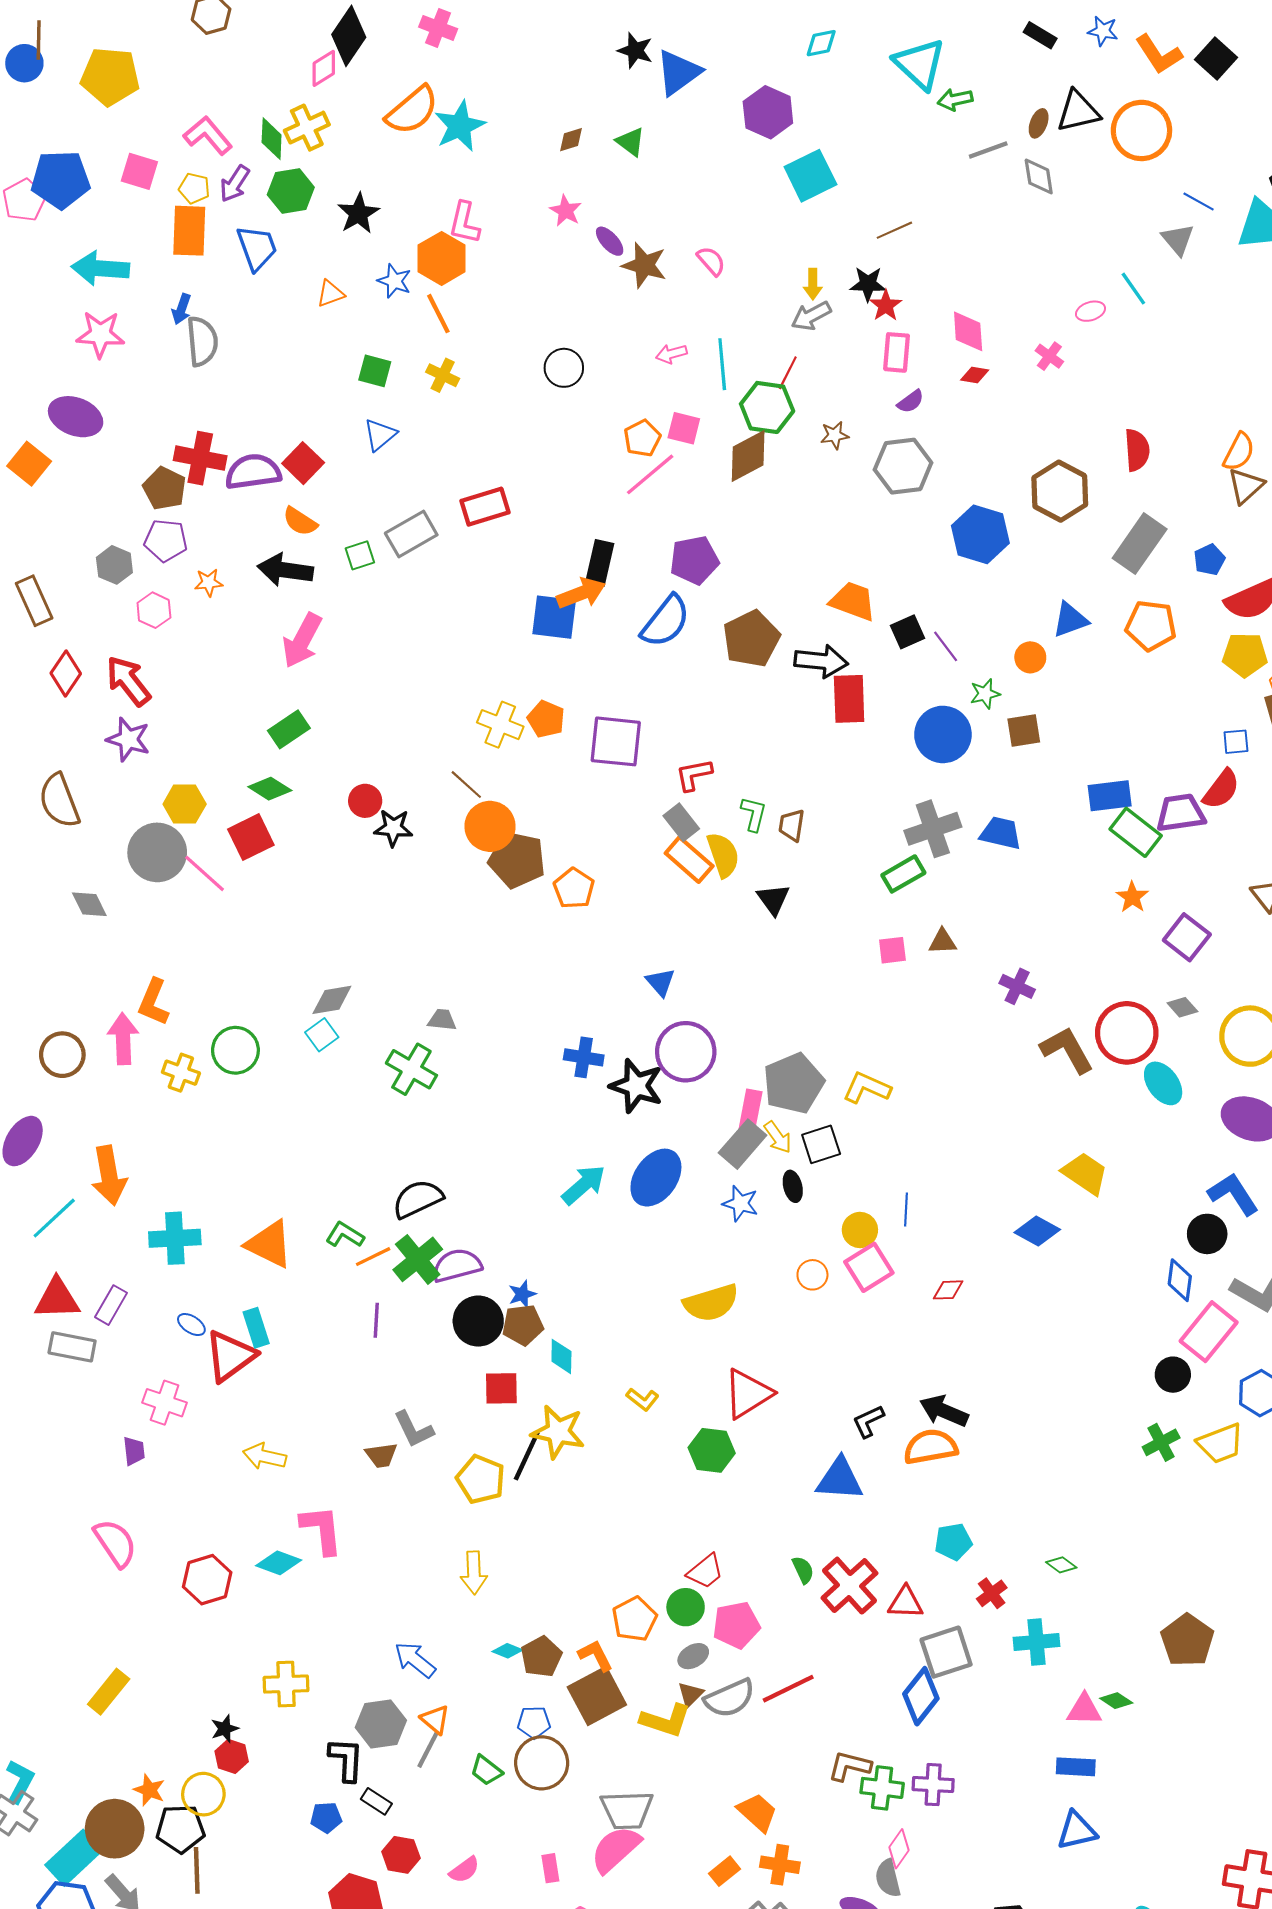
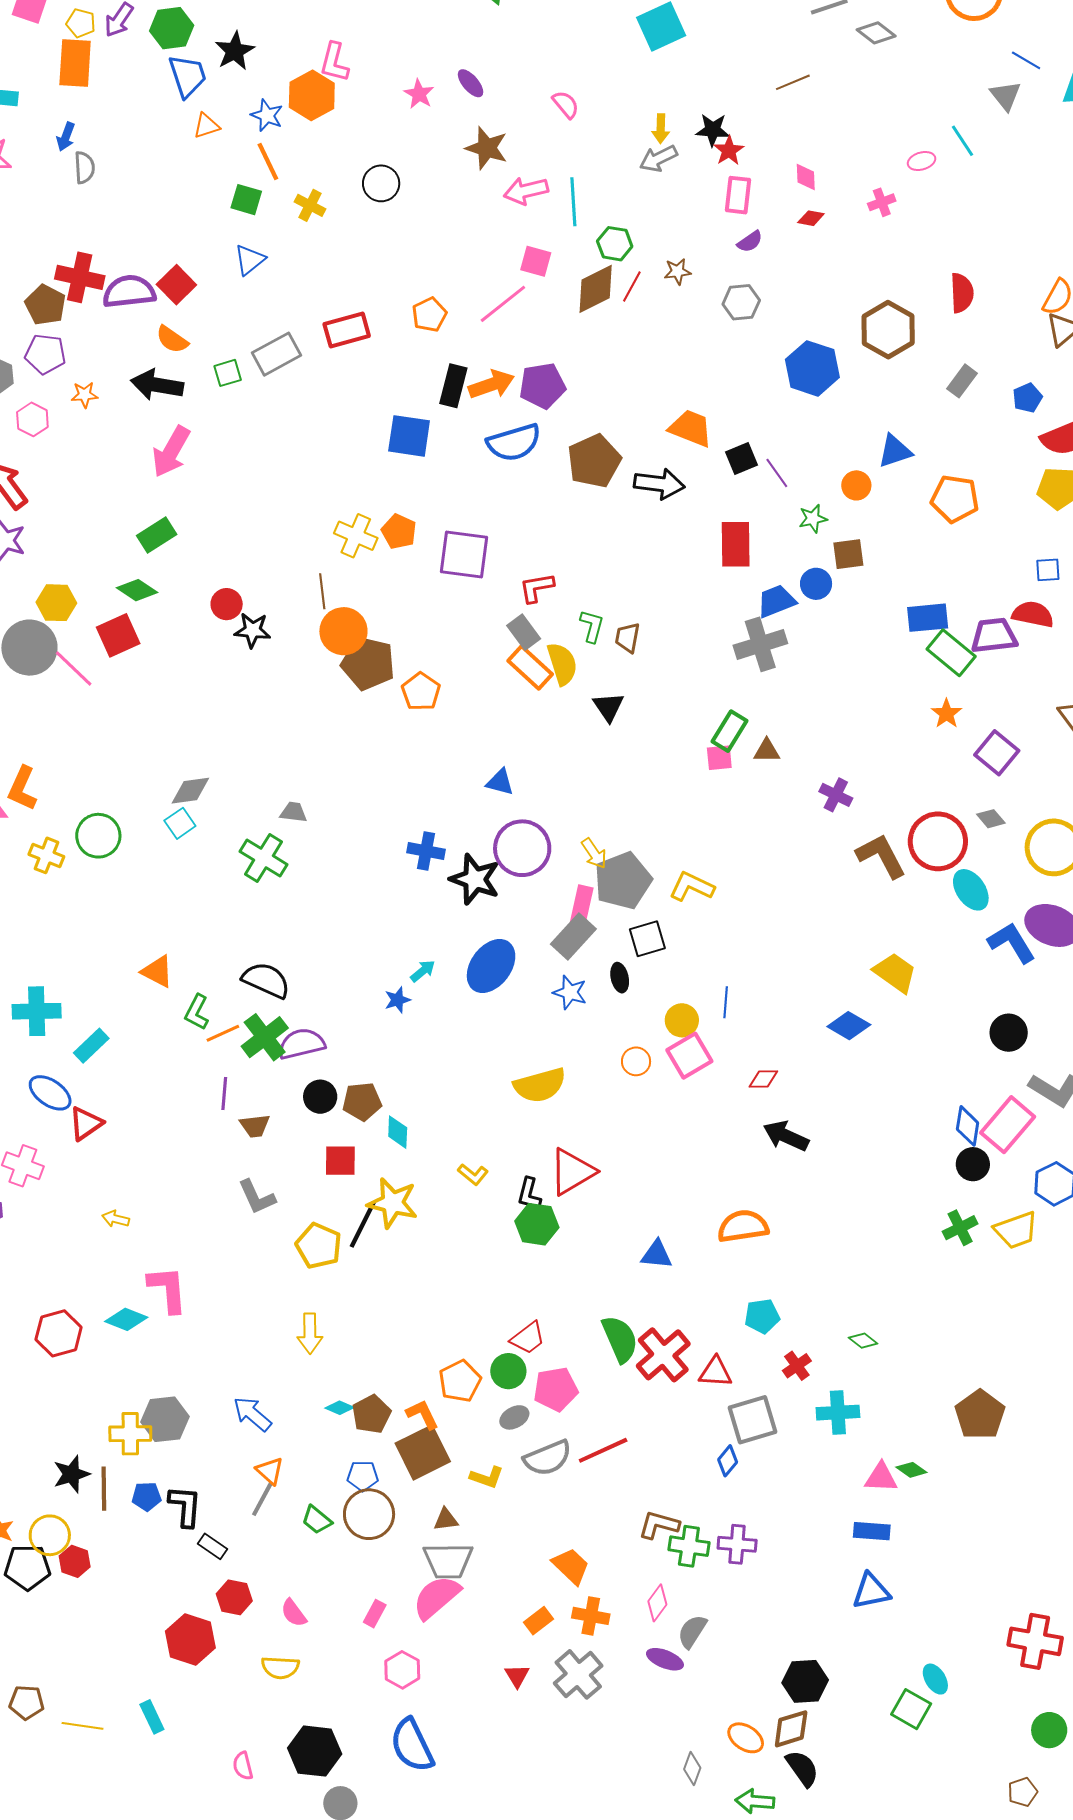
gray diamond: (1039, 176) -> (876, 33), turned -45
pink star: (566, 211) -> (419, 94), moved
brown line: (894, 230) -> (793, 82), moved
blue trapezoid: (257, 248) -> (188, 76), moved
brown star: (644, 265) -> (487, 148), moved
orange line: (438, 314) -> (268, 161), moved
pink diamond: (968, 331) -> (806, 177), size x0.7
gray semicircle: (202, 341) -> (84, 167), size x0.7
pink arrow: (671, 354) -> (526, 191), size x1.5
pink cross: (1049, 356) -> (882, 202), turned 32
black circle: (564, 368) -> (381, 183), moved
red line: (788, 373) -> (632, 286), moved
green hexagon: (767, 407) -> (615, 244), size x0.7
orange pentagon: (642, 438) -> (429, 315), moved
gray hexagon: (903, 466) -> (741, 302), size x0.7
gray rectangle: (1140, 544) -> (962, 381), size x0.6
orange arrow: (581, 593) -> (491, 384), moved
blue semicircle: (666, 621) -> (514, 442), turned 34
orange pentagon: (1151, 626) -> (955, 499), moved
red rectangle: (849, 699) -> (736, 544), moved
blue circle: (943, 734) -> (816, 584), moved, size x0.6
brown line: (466, 785) -> (322, 591), turned 40
red semicircle: (1221, 789) -> (1033, 614), turned -117
blue trapezoid: (1001, 833) -> (776, 601), moved, turned -36
green rectangle: (903, 874) -> (730, 731), moved, turned -30
blue triangle: (660, 982) -> (500, 782), turned -36
yellow arrow: (778, 1137) -> (594, 853), moved
cyan arrow: (584, 1185) -> (423, 971), size x0.6
blue L-shape: (1233, 1194) -> (1012, 943), moved
black semicircle: (418, 1199) -> (266, 980), turned 48
green L-shape: (345, 1235) -> (197, 1012), turned -96
orange triangle: (269, 1244) -> (157, 971), moved, size x0.7
blue diamond: (1180, 1280) -> (968, 1126), moved
blue star: (522, 1294) -> (397, 1000), moved
black circle: (478, 1321) -> (320, 1097), size x0.7
blue ellipse: (191, 1325) -> (50, 1093), size x1.6
cyan rectangle: (256, 1328) -> (91, 1046), moved, turned 63
red triangle: (230, 1356) -> (86, 1123), size x0.7
black arrow: (944, 1411) -> (786, 1136), moved
black L-shape: (868, 1421) -> (529, 1194), moved, turned -52
brown trapezoid: (381, 1455) -> (255, 1126), moved
yellow arrow: (264, 1456) -> (116, 1219), size x0.7
blue triangle: (840, 1479) -> (657, 1254), size x0.7
green semicircle: (803, 1570) -> (620, 1339), size x1.8
brown triangle: (690, 1694) -> (446, 1520), moved, turned 36
blue diamond: (921, 1696) -> (728, 1461), size x0.6
yellow L-shape: (666, 1720) -> (487, 1477), size x0.7
gray hexagon: (381, 1724) -> (165, 1419), moved
black star: (225, 1729) -> (71, 1474), size x1.4
red hexagon: (232, 1756) -> (75, 1561), moved
blue pentagon: (326, 1818) -> (147, 1496), moved
pink diamond: (899, 1849) -> (657, 1603), moved
pink rectangle: (550, 1868) -> (375, 1614), turned 36
brown line: (197, 1870) -> (104, 1489), moved
pink semicircle: (464, 1870) -> (294, 1613), turned 88
gray semicircle: (888, 1878) -> (692, 1631), turned 45

